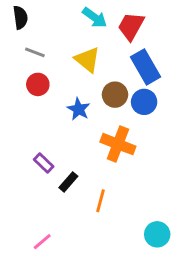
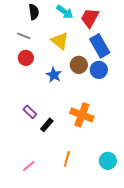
black semicircle: (20, 17) -> (34, 12), moved
orange cross: (118, 144) -> (82, 115), moved
orange line: (100, 201) -> (67, 159), moved

